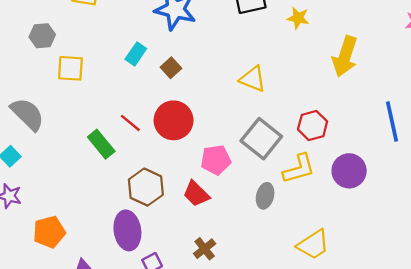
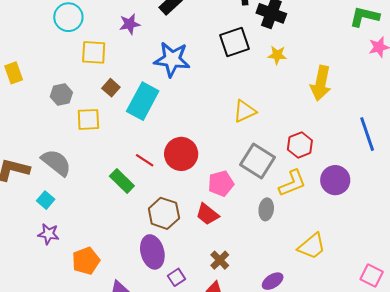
cyan rectangle: (136, 54) -> (143, 101), size x1.8
brown square: (171, 68) -> (111, 88), moved
yellow triangle: (253, 79) -> (245, 111), turned -40

